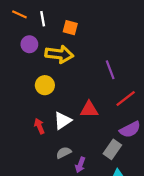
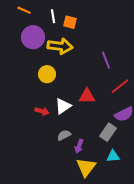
white line: (43, 19) -> (53, 16), moved
purple circle: (29, 44) -> (33, 37), size x1.5
red arrow: (39, 126) -> (42, 111), turned 128

